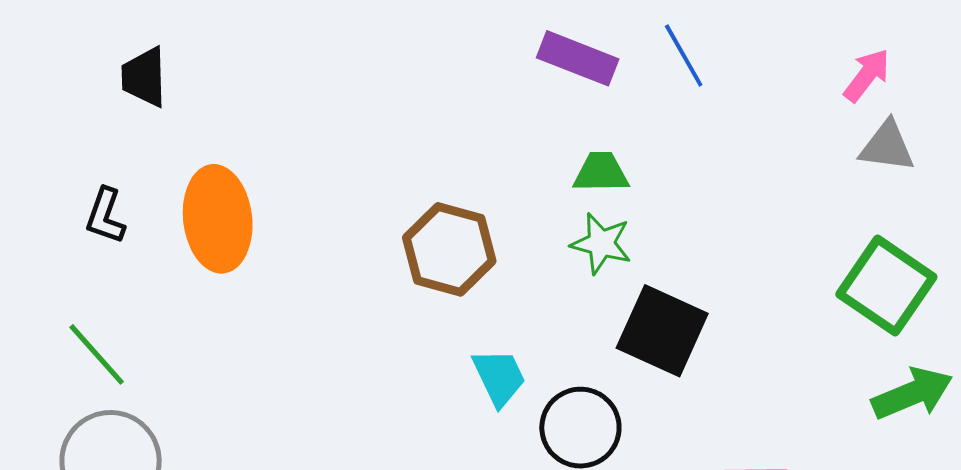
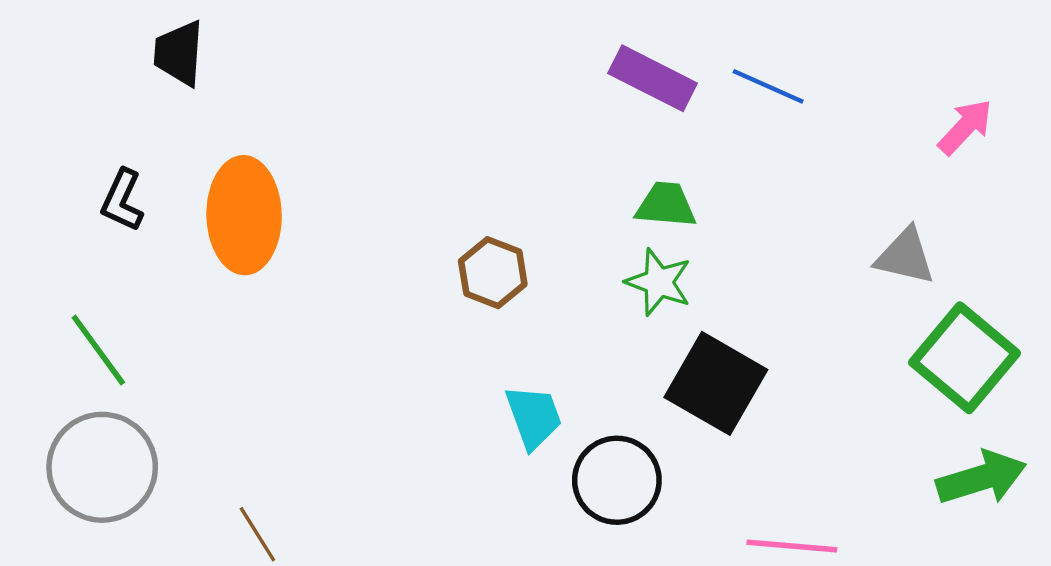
blue line: (684, 56) -> (768, 86), turned -42
gray triangle: (887, 146) -> (905, 256), moved
brown hexagon: (449, 249) -> (493, 273), size x0.7

